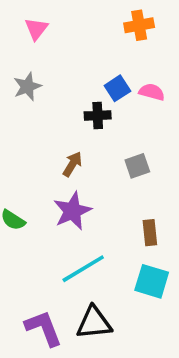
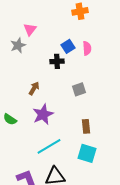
pink triangle: (36, 29) -> (30, 29), moved
pink semicircle: (152, 92) -> (87, 48), turned 72
brown arrow: (72, 164) -> (34, 88), moved

